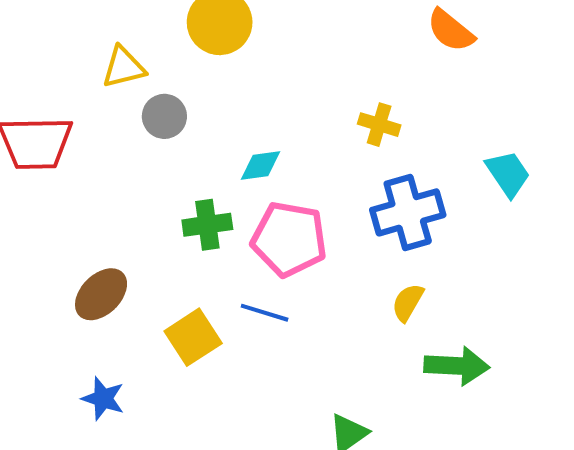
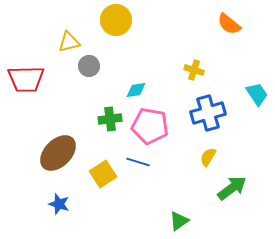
brown ellipse: (101, 294) -> (58, 153), size x1.4
green arrow: (457, 366) -> (232, 188), turned -40

